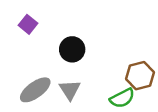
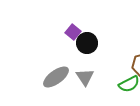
purple square: (28, 24) -> (73, 32), moved

